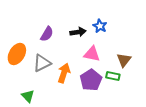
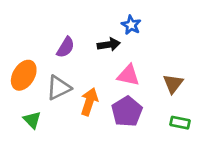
blue star: (100, 26) -> (131, 25), moved
green rectangle: (113, 76) -> (180, 123), moved
green triangle: (28, 96) -> (32, 120), moved

